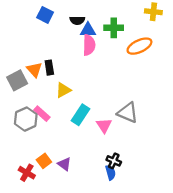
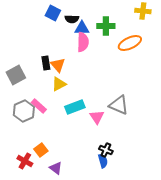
blue square: (45, 15) -> (53, 13), moved
orange triangle: (34, 70) -> (58, 65), moved
cyan rectangle: (80, 115) -> (75, 107), turned 36
purple triangle: (64, 164) -> (56, 168), moved

